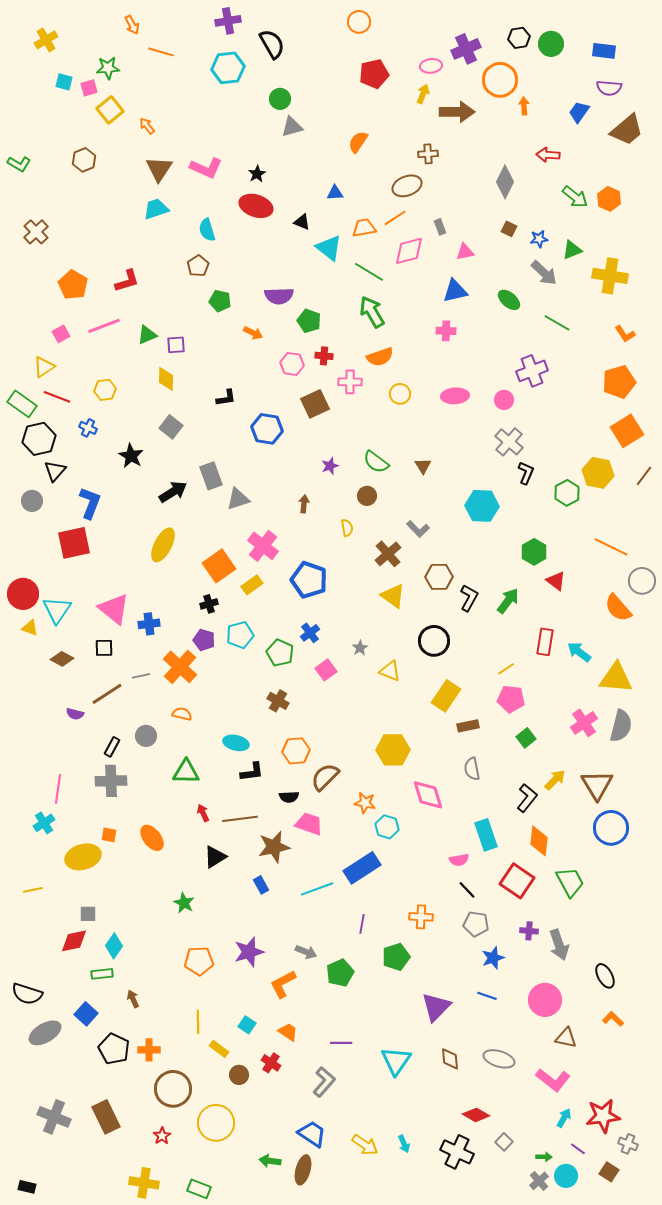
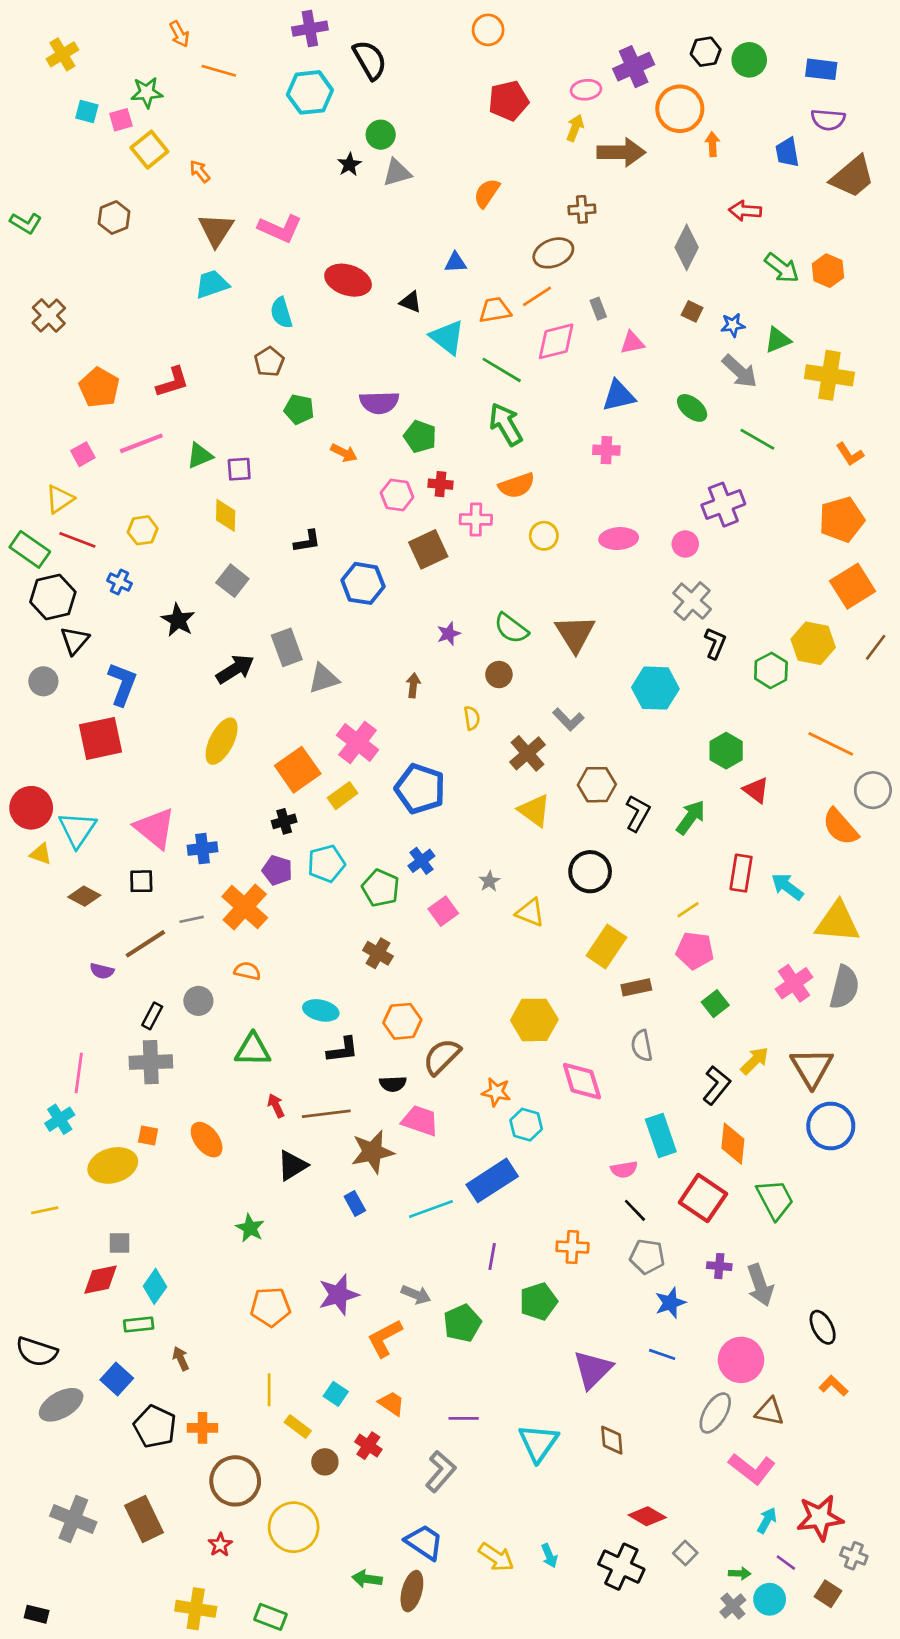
blue trapezoid: (579, 112) -> (787, 152), turned -45
black star: (257, 174) -> (349, 165), moved
brown triangle: (423, 466) -> (575, 634), size x1.8
gray ellipse: (499, 1059) -> (715, 1413), moved, turned -76

